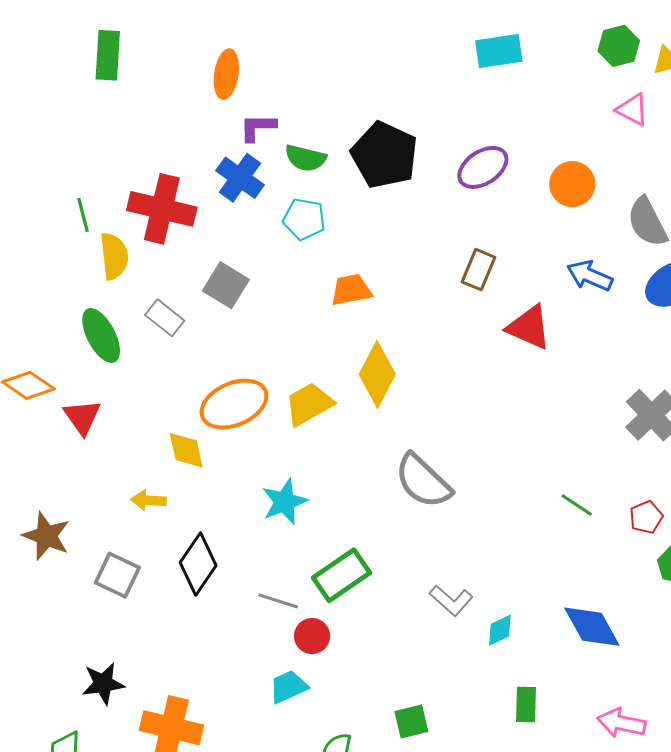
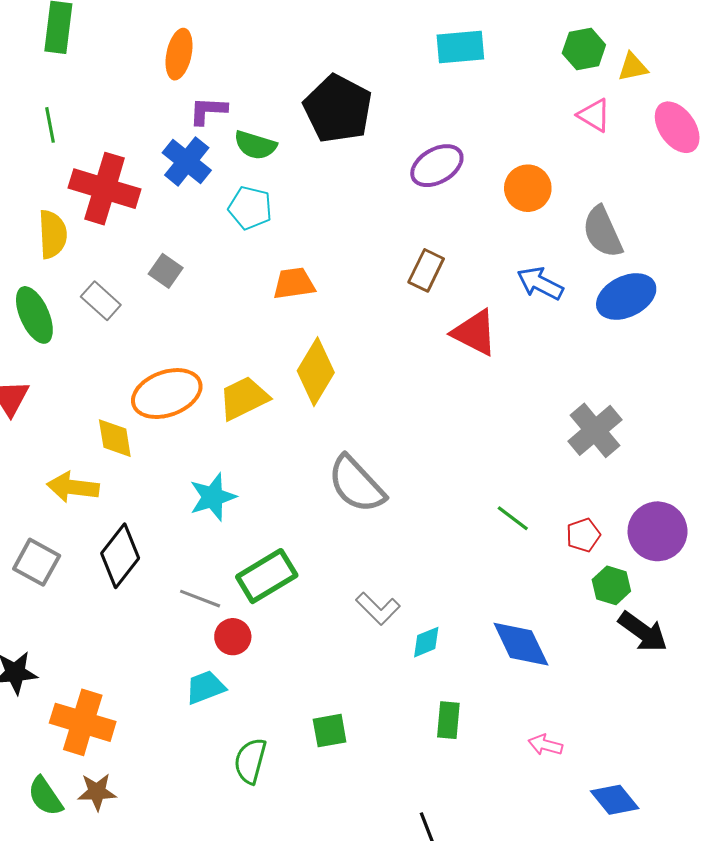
black pentagon: (385, 155) -> (338, 109), moved
green line: (83, 215) -> (50, 125), moved
gray square: (226, 285) -> (166, 271), size x0.7
yellow arrow: (148, 500) -> (73, 487), size x1.4
pink arrow: (621, 723) -> (545, 745), size x0.7

